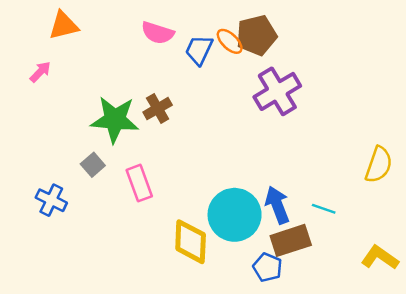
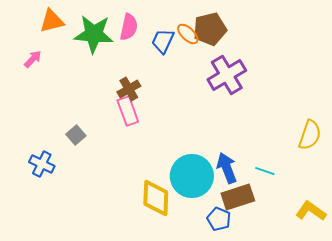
pink semicircle: (158, 33) -> (129, 27), turned -96
green star: (115, 120) -> (94, 34), moved
pink rectangle: (139, 183) -> (128, 111), moved

